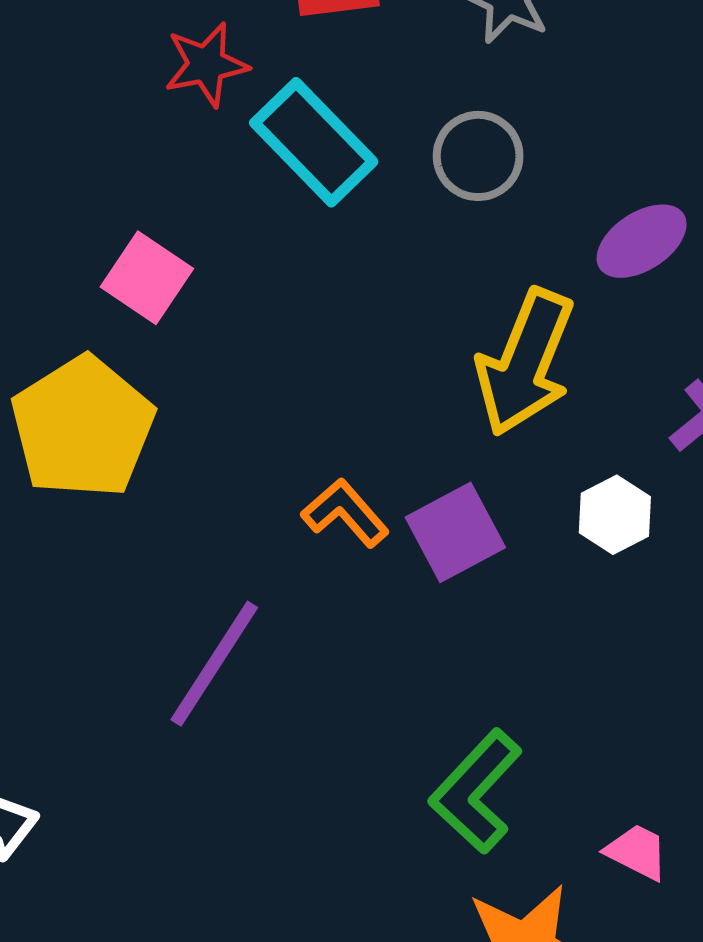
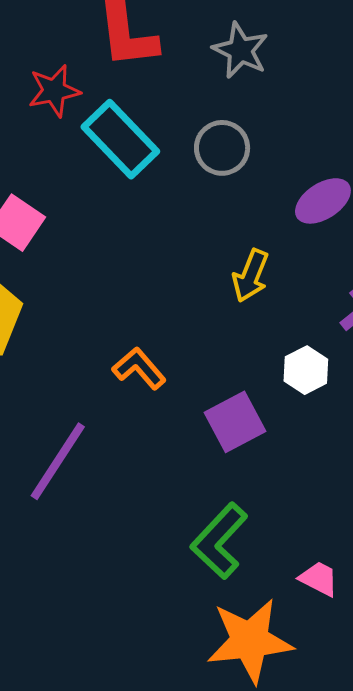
yellow arrow: (525, 362) -> (251, 276), size x0.6
purple square: (455, 532) -> (235, 422), moved

